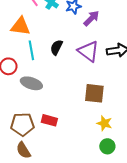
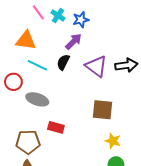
purple arrow: (91, 18) -> (74, 41), moved
cyan line: (31, 50) -> (37, 65), turned -54
red rectangle: (49, 120) -> (56, 127), moved

